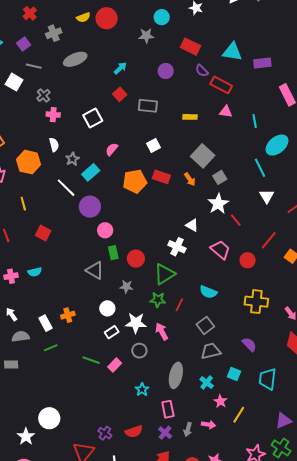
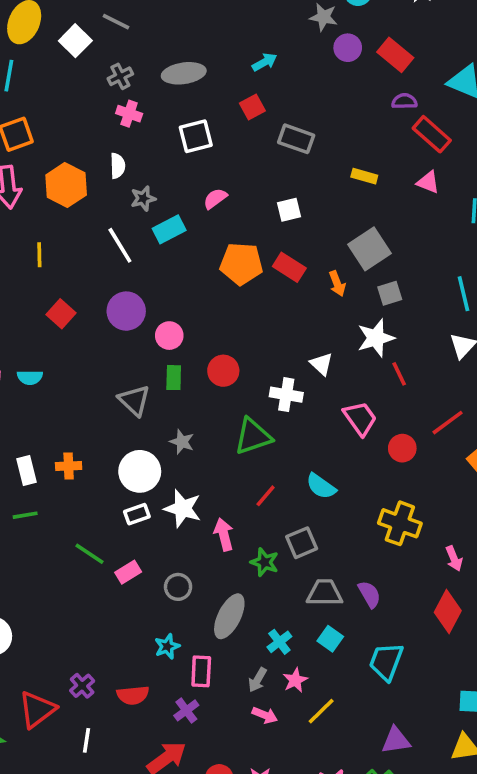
gray ellipse: (75, 59) -> (184, 73), moved
purple circle: (166, 71) -> (348, 48), moved
purple semicircle: (202, 71) -> (404, 101), turned 120
purple circle: (90, 207) -> (126, 311), moved
white cross: (177, 247) -> (286, 395), turned -30
red circle: (136, 259) -> (223, 371), moved
green star: (158, 300) -> (264, 562), moved
white circle: (107, 308) -> (140, 471), size x1.5
gray circle: (139, 351) -> (178, 587), moved
gray trapezoid: (211, 351) -> (325, 593), moved
cyan star: (142, 390) -> (167, 646), moved
gray arrow: (188, 429) -> (257, 680), moved

